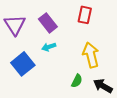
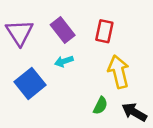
red rectangle: (85, 15) -> (104, 31), moved

